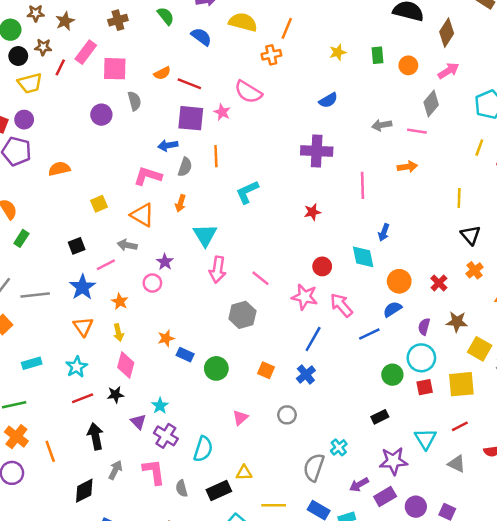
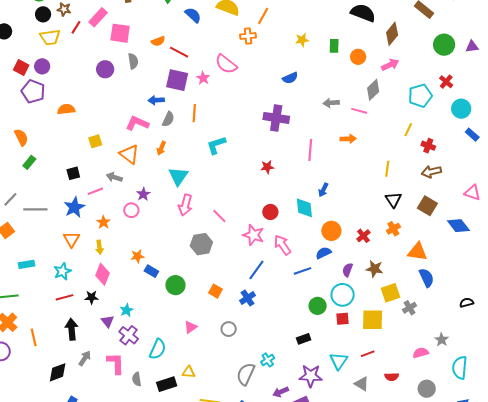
yellow square: (480, 349) -> (391, 293), turned 36

